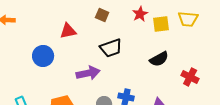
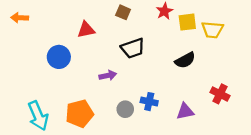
yellow trapezoid: (188, 19) -> (212, 30), moved
purple arrow: (88, 73) -> (108, 75), size x0.7
red cross: (190, 77) -> (220, 94), moved

